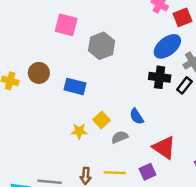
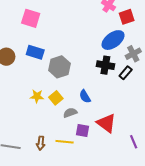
gray hexagon: (102, 46) -> (59, 67), moved
blue rectangle: (75, 86) -> (35, 52), moved
yellow star: (79, 131) -> (37, 96), moved
purple square: (147, 172) -> (82, 130), moved, turned 32

